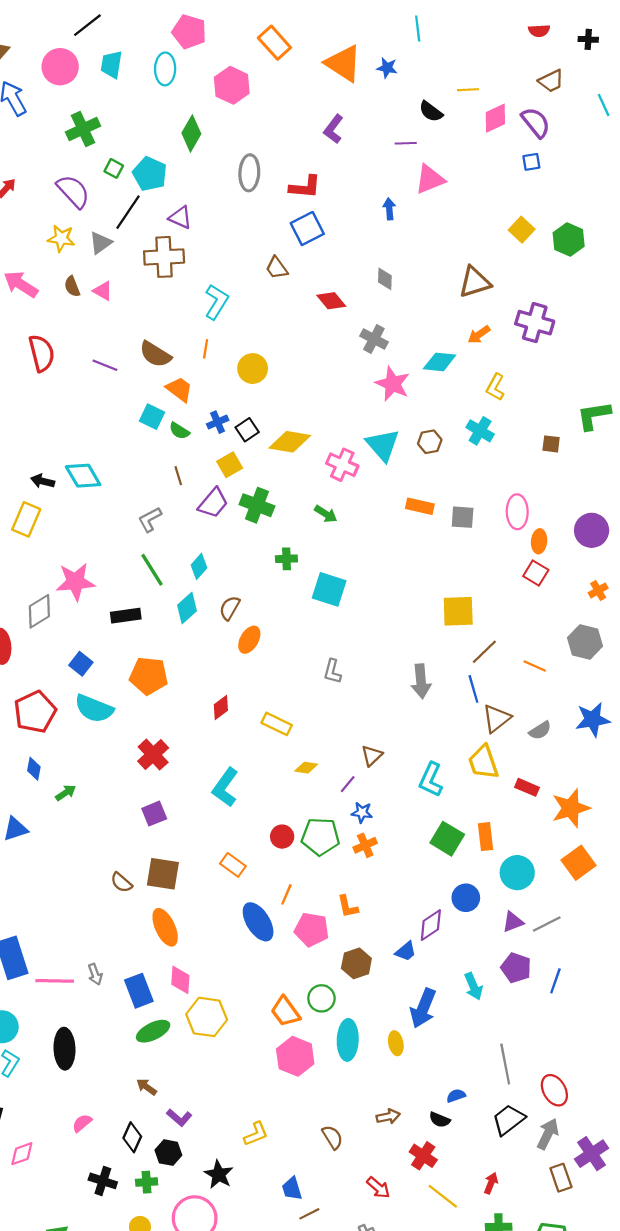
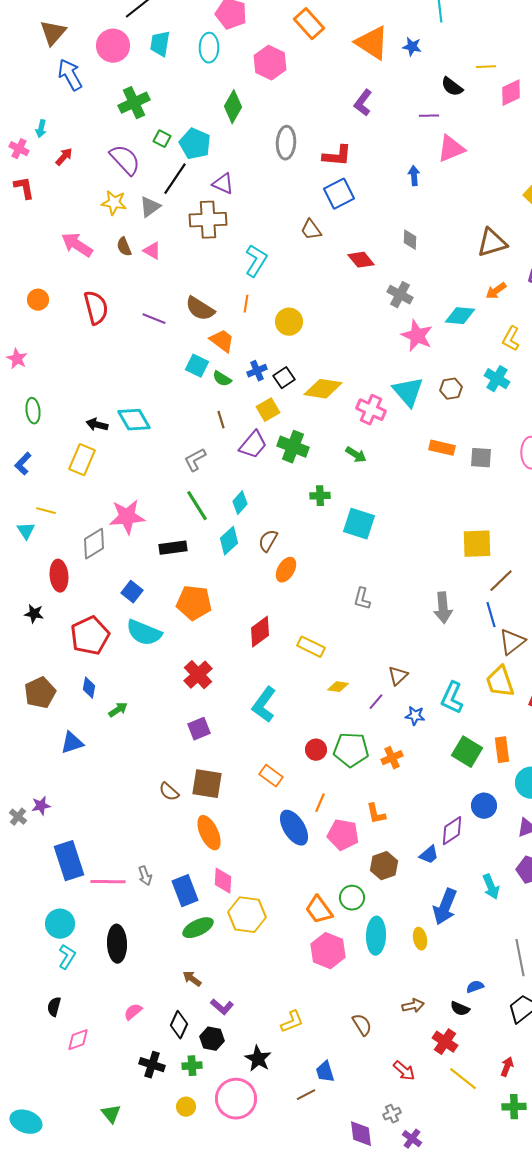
red diamond: (221, 707) -> (260, 632), size x1.4
blue star: (362, 812) -> (415, 716), moved
brown line: (309, 1214) -> (306, 1095), moved

